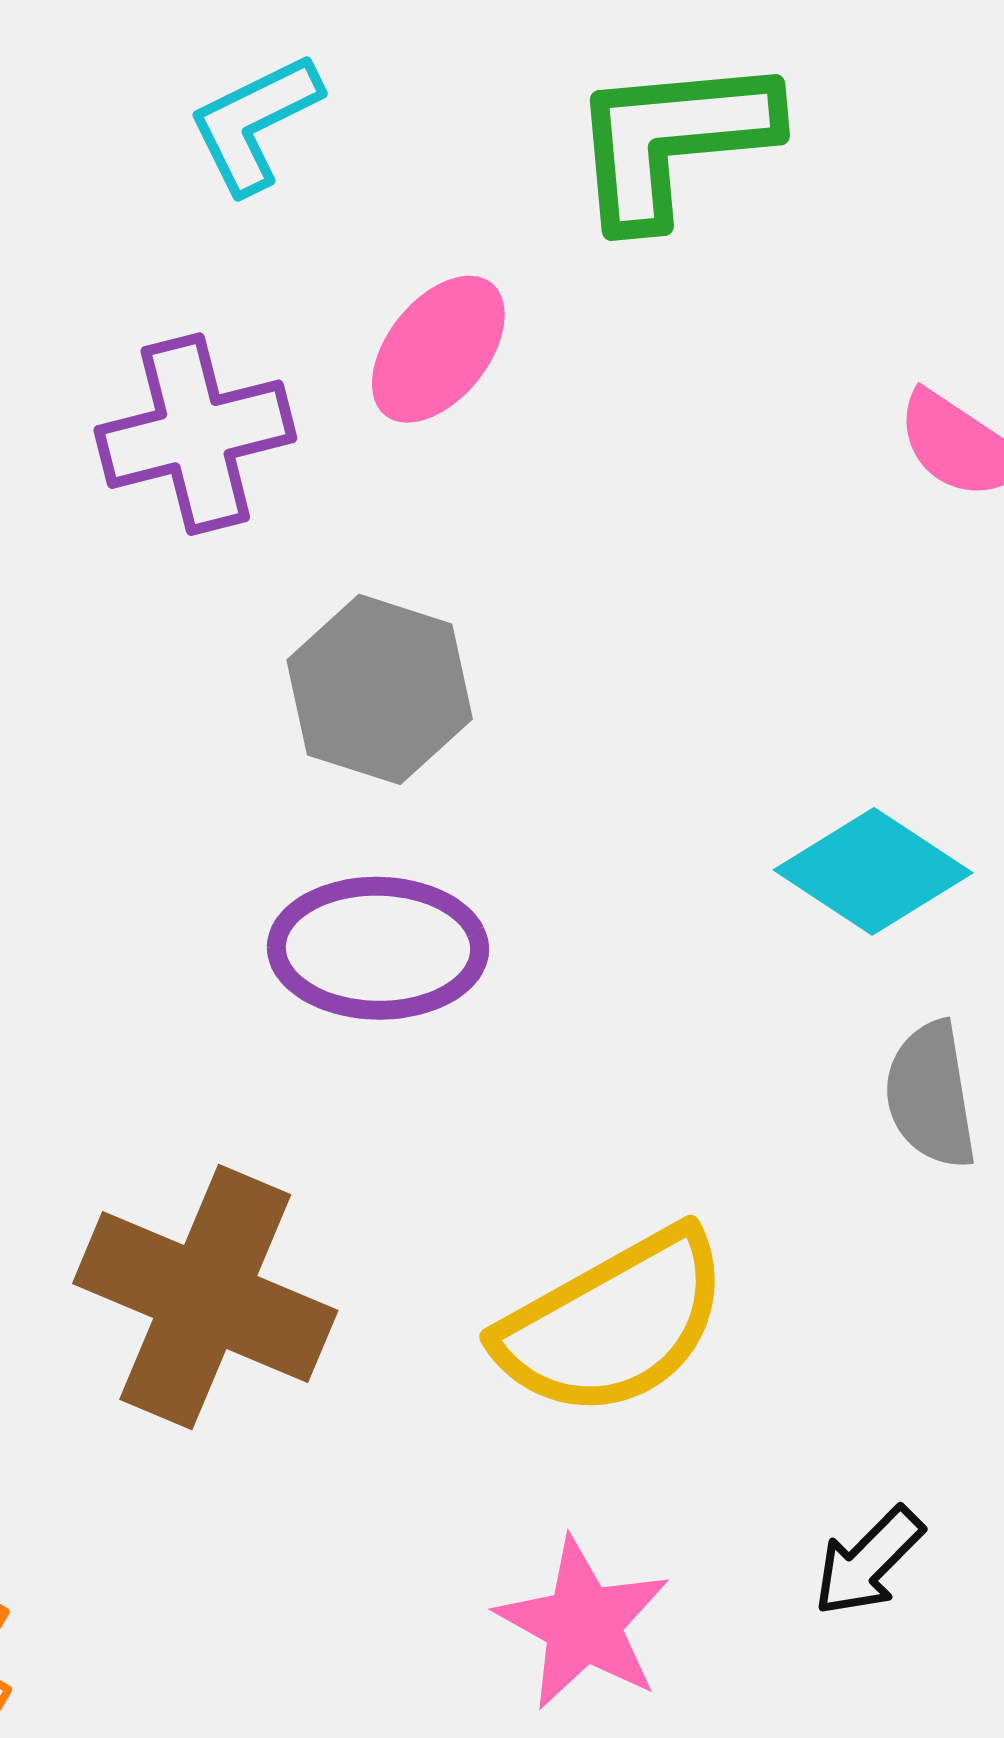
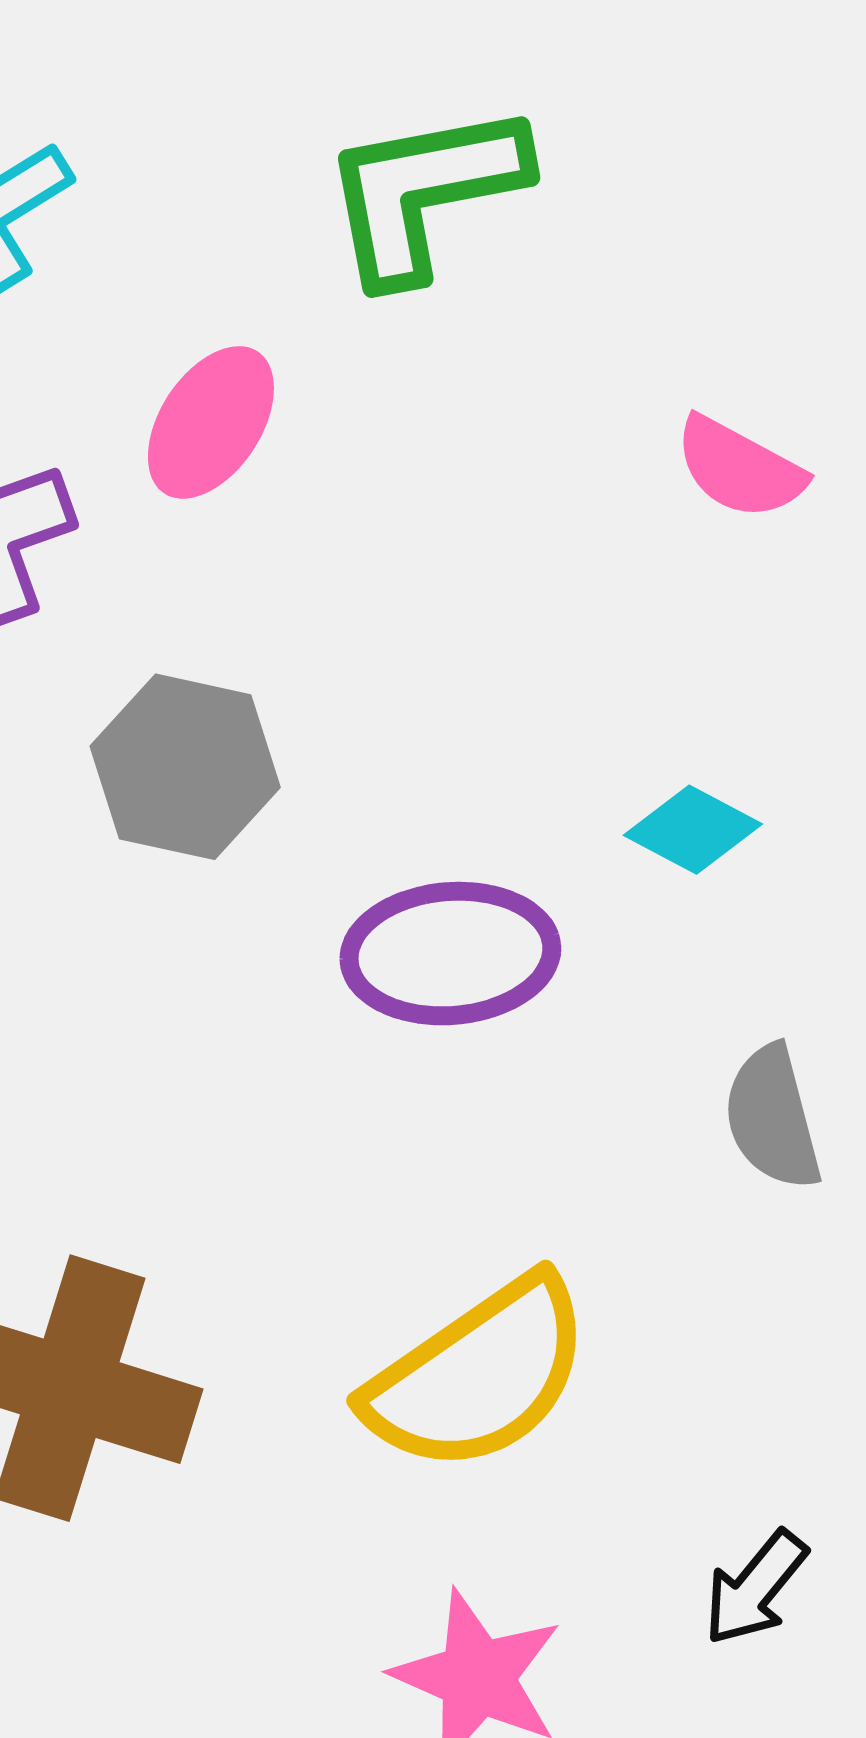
cyan diamond: (873, 871) -> (693, 830), moved, size x0.7
purple ellipse: (378, 948) -> (450, 954), moved

